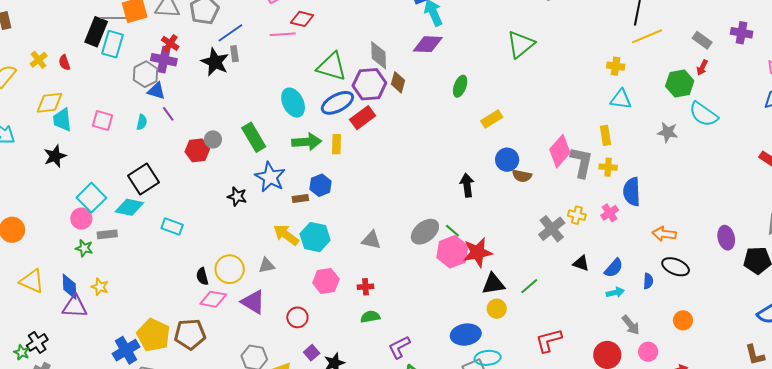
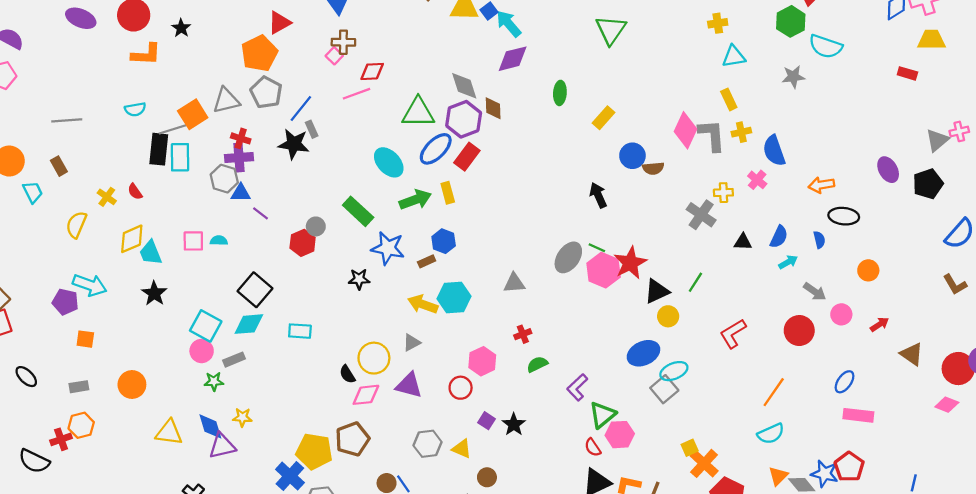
cyan semicircle: (142, 122) -> (219, 241), moved, turned -84
pink hexagon: (326, 281) -> (482, 361), moved

